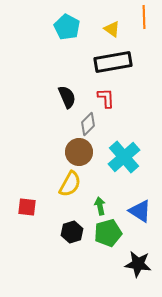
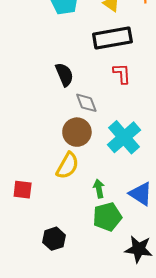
red L-shape: (106, 98) -> (122, 74), moved
gray diamond: (88, 124) -> (86, 103), turned -65
black hexagon: (72, 232) -> (54, 239), moved

